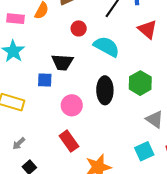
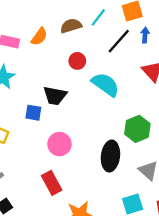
black ellipse: (105, 90) -> (110, 156), moved

